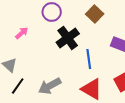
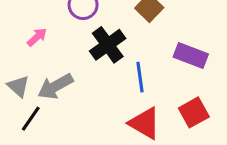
gray arrow: (50, 86) -> (55, 86), moved

